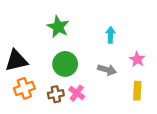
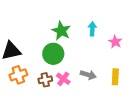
green star: (58, 27) -> (61, 31), moved
pink star: (137, 59) -> (115, 42), moved
gray arrow: (107, 70) -> (88, 75), moved

